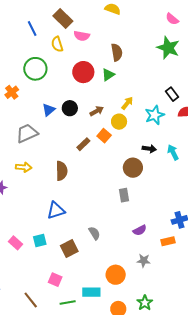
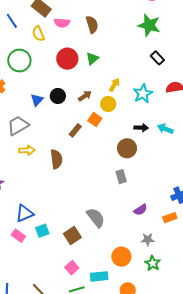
brown semicircle: (117, 52) -> (92, 25), moved
black rectangle: (172, 94) -> (157, 58), moved
cyan arrow: (173, 152) -> (165, 129), turned -35
yellow arrow: (24, 167) -> (27, 150), moved
blue triangle: (56, 210) -> (25, 213), moved
gray semicircle: (94, 233) -> (96, 218), size x1.5
pink square: (55, 280) -> (72, 268), moved, turned 32
green star: (145, 303) -> (153, 263), moved

